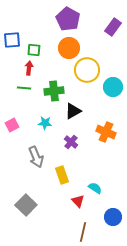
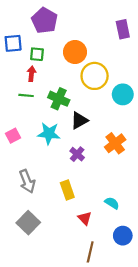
purple pentagon: (68, 19) -> (45, 21), moved
purple rectangle: (113, 27) -> (123, 29), turned -48
green cross: (54, 91) -> (59, 99), turned 30
cyan star: (45, 123) -> (49, 134), size x1.5
orange cross: (106, 132) -> (115, 143), turned 30
gray arrow: (36, 157) -> (27, 181), moved
cyan semicircle: (95, 188) -> (112, 203), moved

